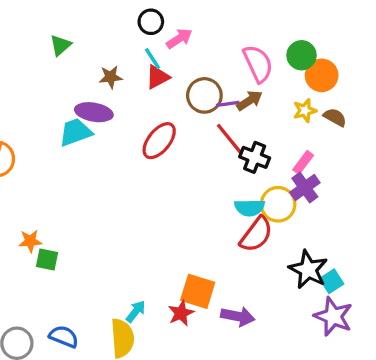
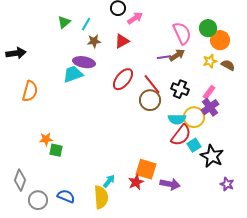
cyan line: (152, 59) -> (86, 24), moved, turned 64
brown circle: (204, 95) -> (150, 100), moved
red line: (230, 139) -> (152, 84), moved
cyan square: (332, 281) -> (194, 145), moved
purple star: (333, 316) -> (227, 184), size x0.6

